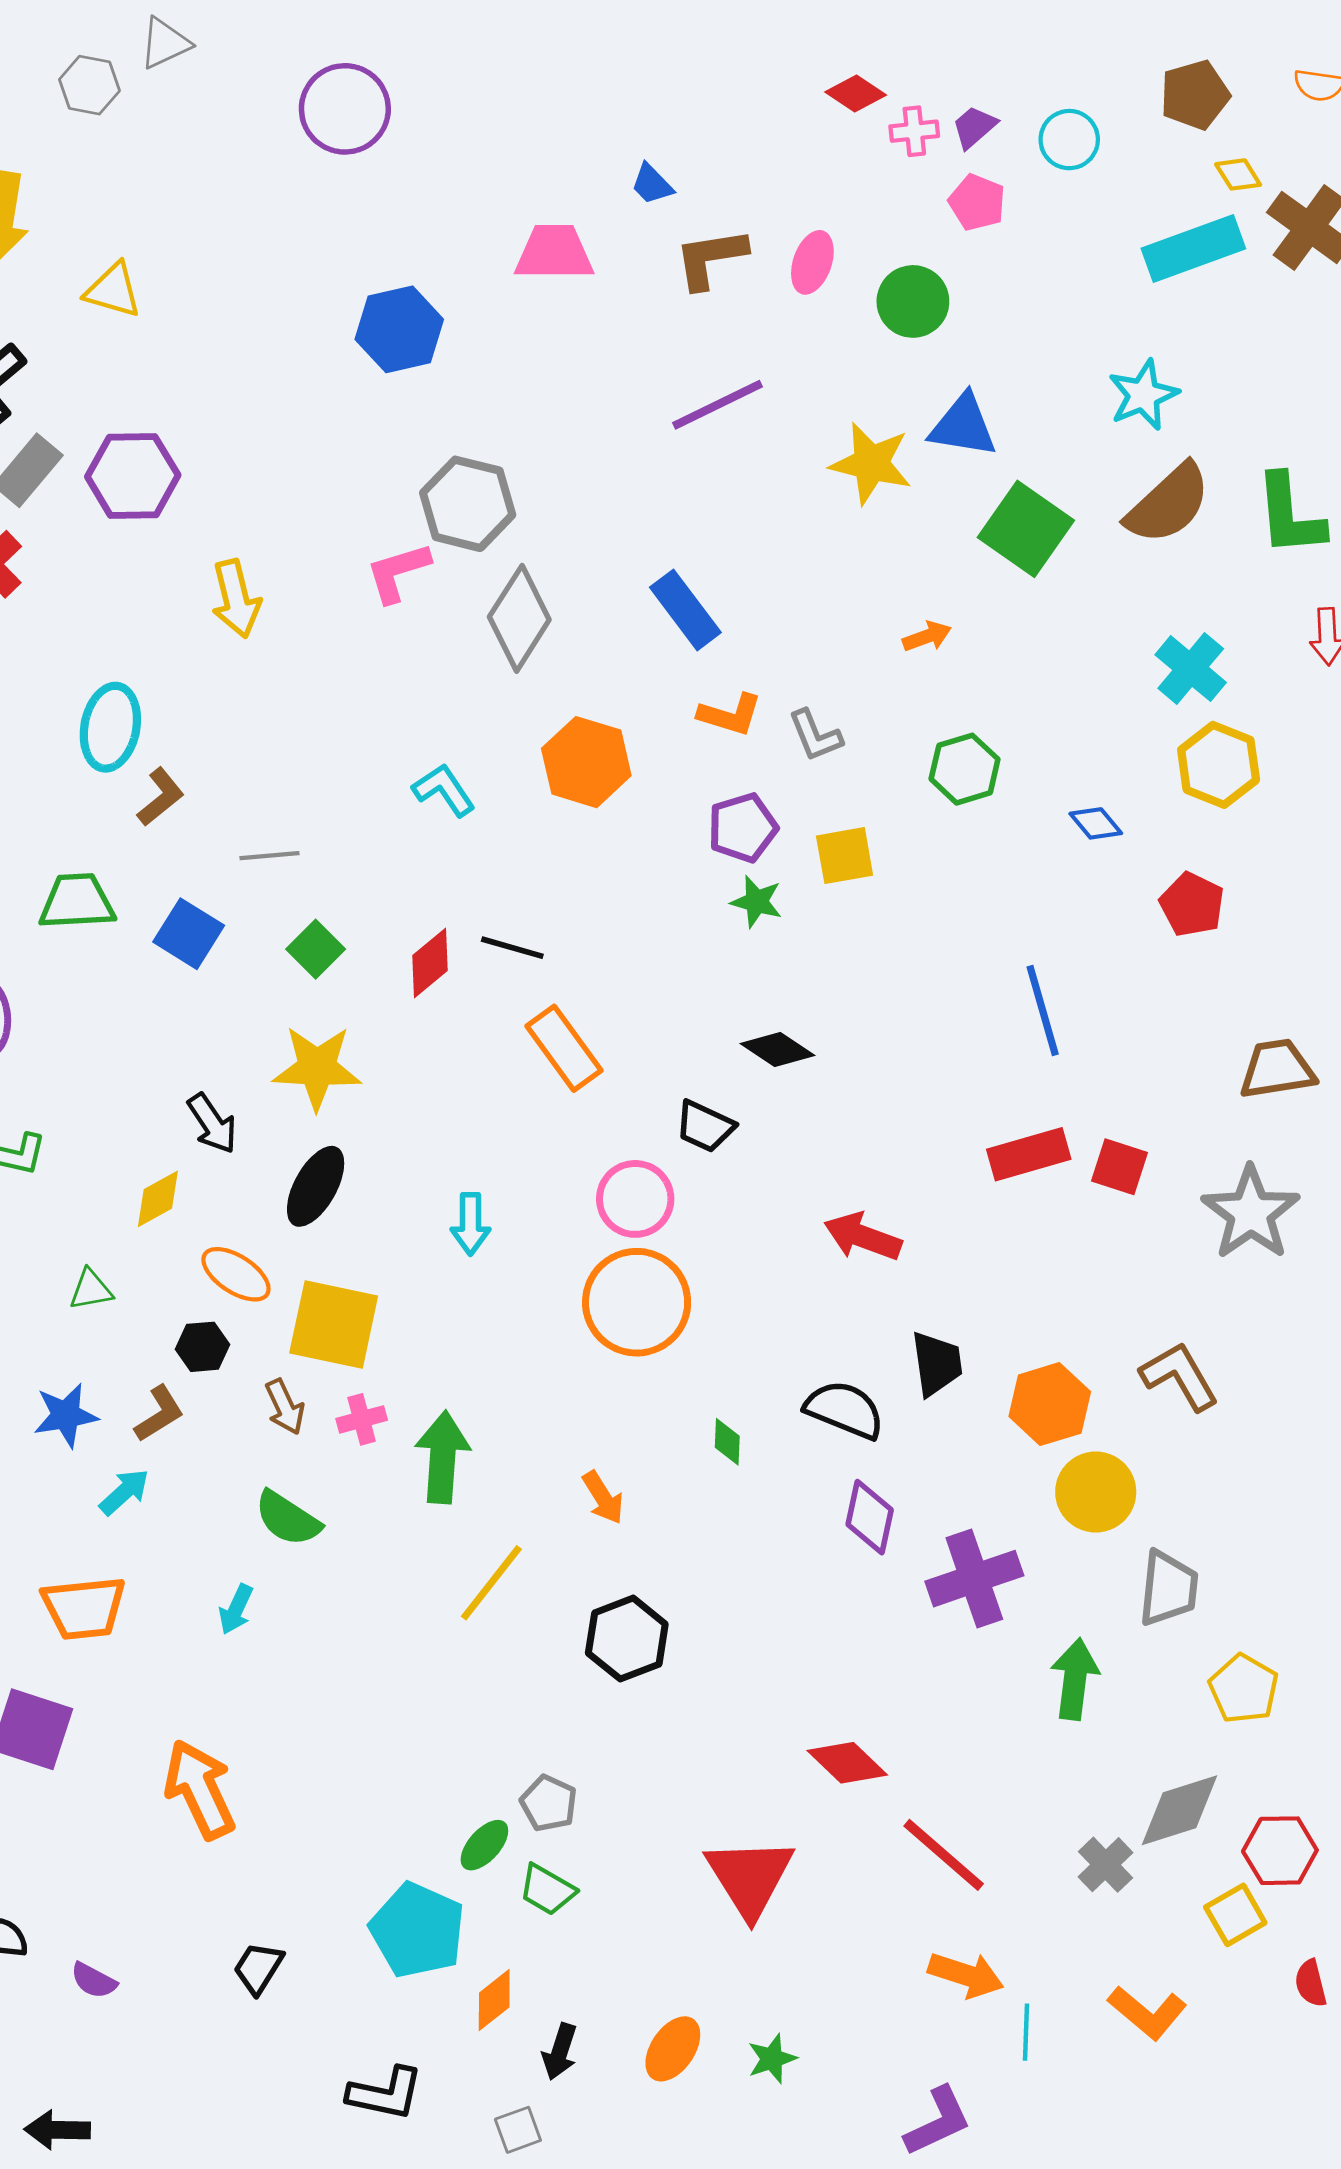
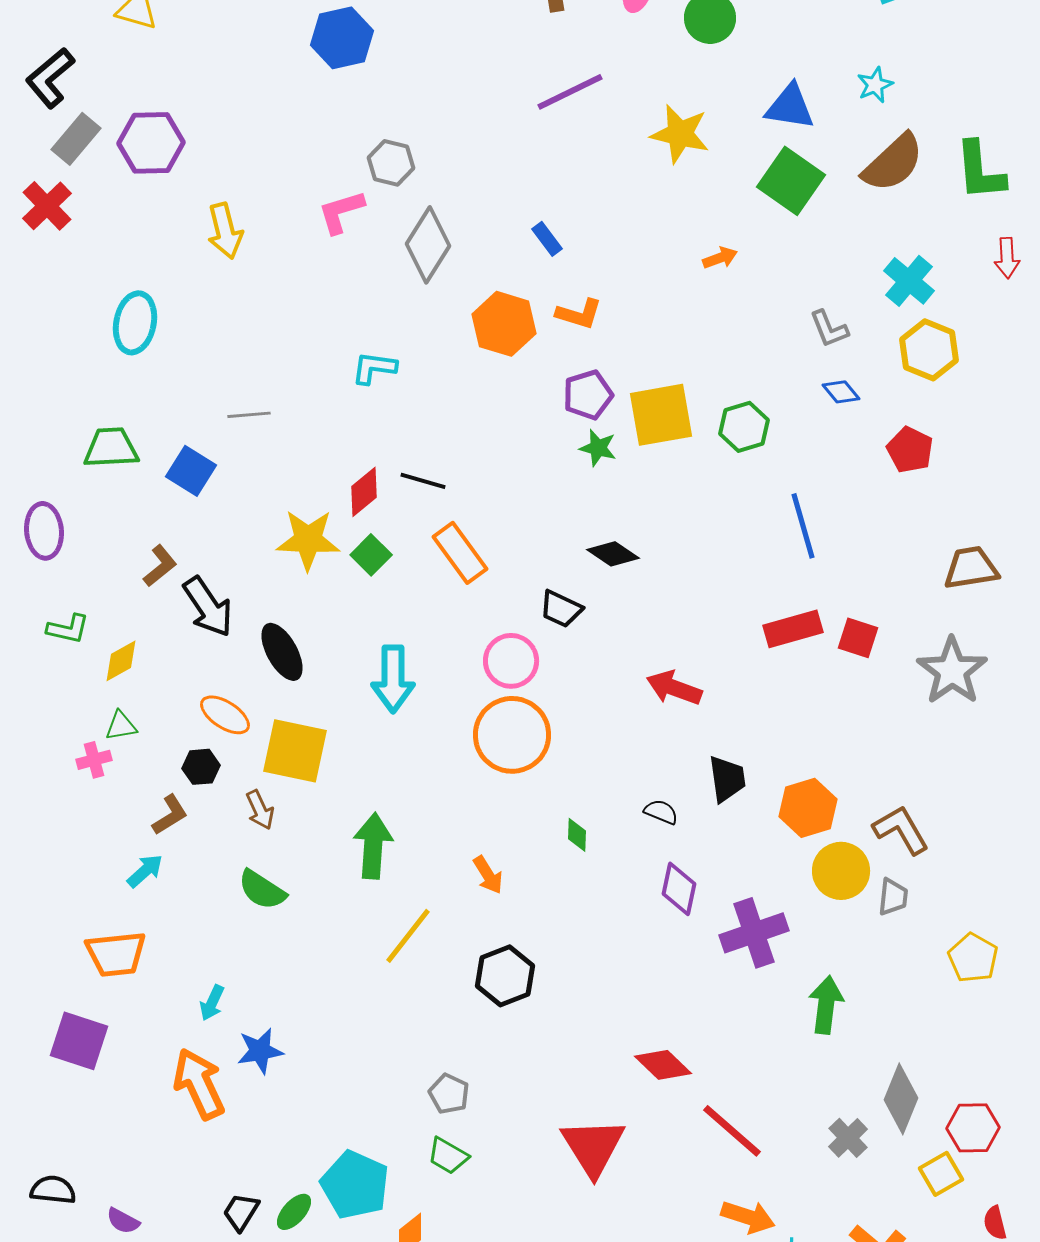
cyan star: (1143, 395) -> (875, 85), size x0.7
blue triangle: (963, 426) -> (790, 107), moved
gray hexagon: (468, 504) -> (391, 163), size x0.7
blue rectangle: (685, 610) -> (547, 239), size x0.6
gray L-shape: (815, 736) -> (829, 329), moved
orange hexagon: (586, 762) -> (504, 324), moved
green hexagon: (965, 769) -> (744, 427), moved
cyan L-shape: (444, 790) -> (374, 368), turned -48
brown L-shape: (161, 797) -> (160, 566), moved
yellow square: (845, 856) -> (661, 415), size x1.5
green square: (316, 949) -> (371, 555), moved
yellow star: (317, 1068) -> (308, 540), moved
black arrow: (212, 1124) -> (208, 607), size x1.4
black ellipse: (316, 1186) -> (282, 652), turned -58
yellow diamond: (158, 1199) -> (121, 661), moved
cyan arrow: (470, 1224) -> (393, 679), size x1.5
brown L-shape: (1179, 1376) -> (901, 830), moved
black semicircle: (845, 1410) -> (661, 812), size x0.6
blue star: (66, 1415) -> (260, 1051), moved
pink cross: (362, 1419) -> (94, 760), moved
gray trapezoid: (1168, 1588) -> (893, 897), moved, size x0.7
cyan arrow: (236, 1609) -> (212, 1003), moved
yellow pentagon: (1244, 1689) -> (973, 958), moved
gray diamond: (1179, 1810) -> (901, 1099), turned -50
green ellipse: (484, 1845) -> (294, 1212), moved

